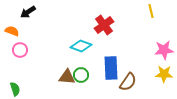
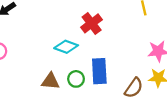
green circle: (81, 75) -> (76, 79), moved
brown semicircle: (128, 82) -> (134, 88), moved

